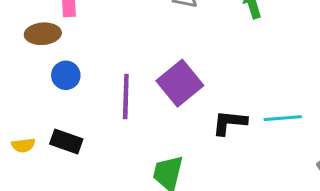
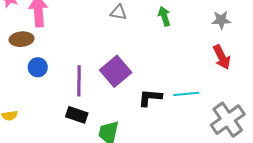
black rectangle: (66, 141) -> (77, 115), moved

